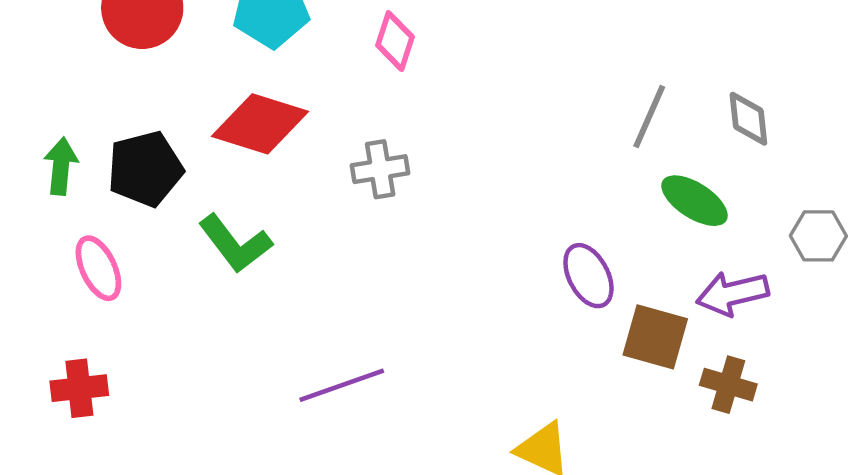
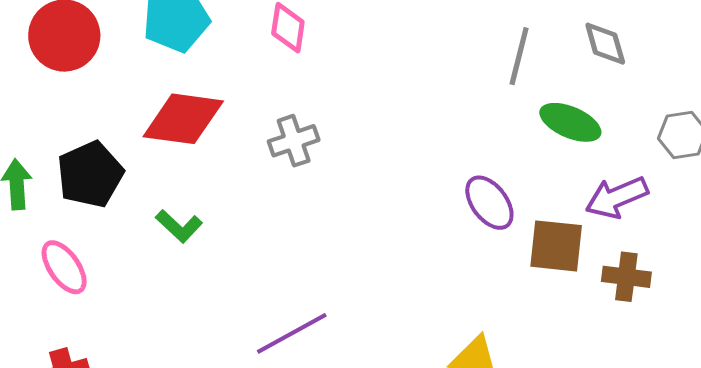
green L-shape: (235, 244) -> (179, 226), size x0.7

